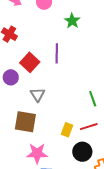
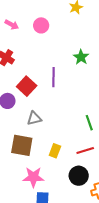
green star: (72, 21) -> (81, 57), moved
gray triangle: (38, 95) -> (34, 118), turned 49
yellow rectangle: (67, 130) -> (55, 151), moved

